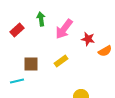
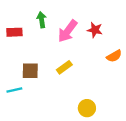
red rectangle: (17, 30) -> (14, 32), turned 40
red star: (88, 39) -> (95, 30), moved

